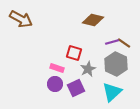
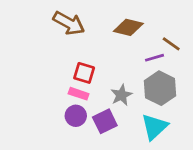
brown arrow: (21, 19) -> (69, 23), moved
brown line: (124, 43) -> (171, 44), moved
red square: (74, 53) -> (84, 73), moved

